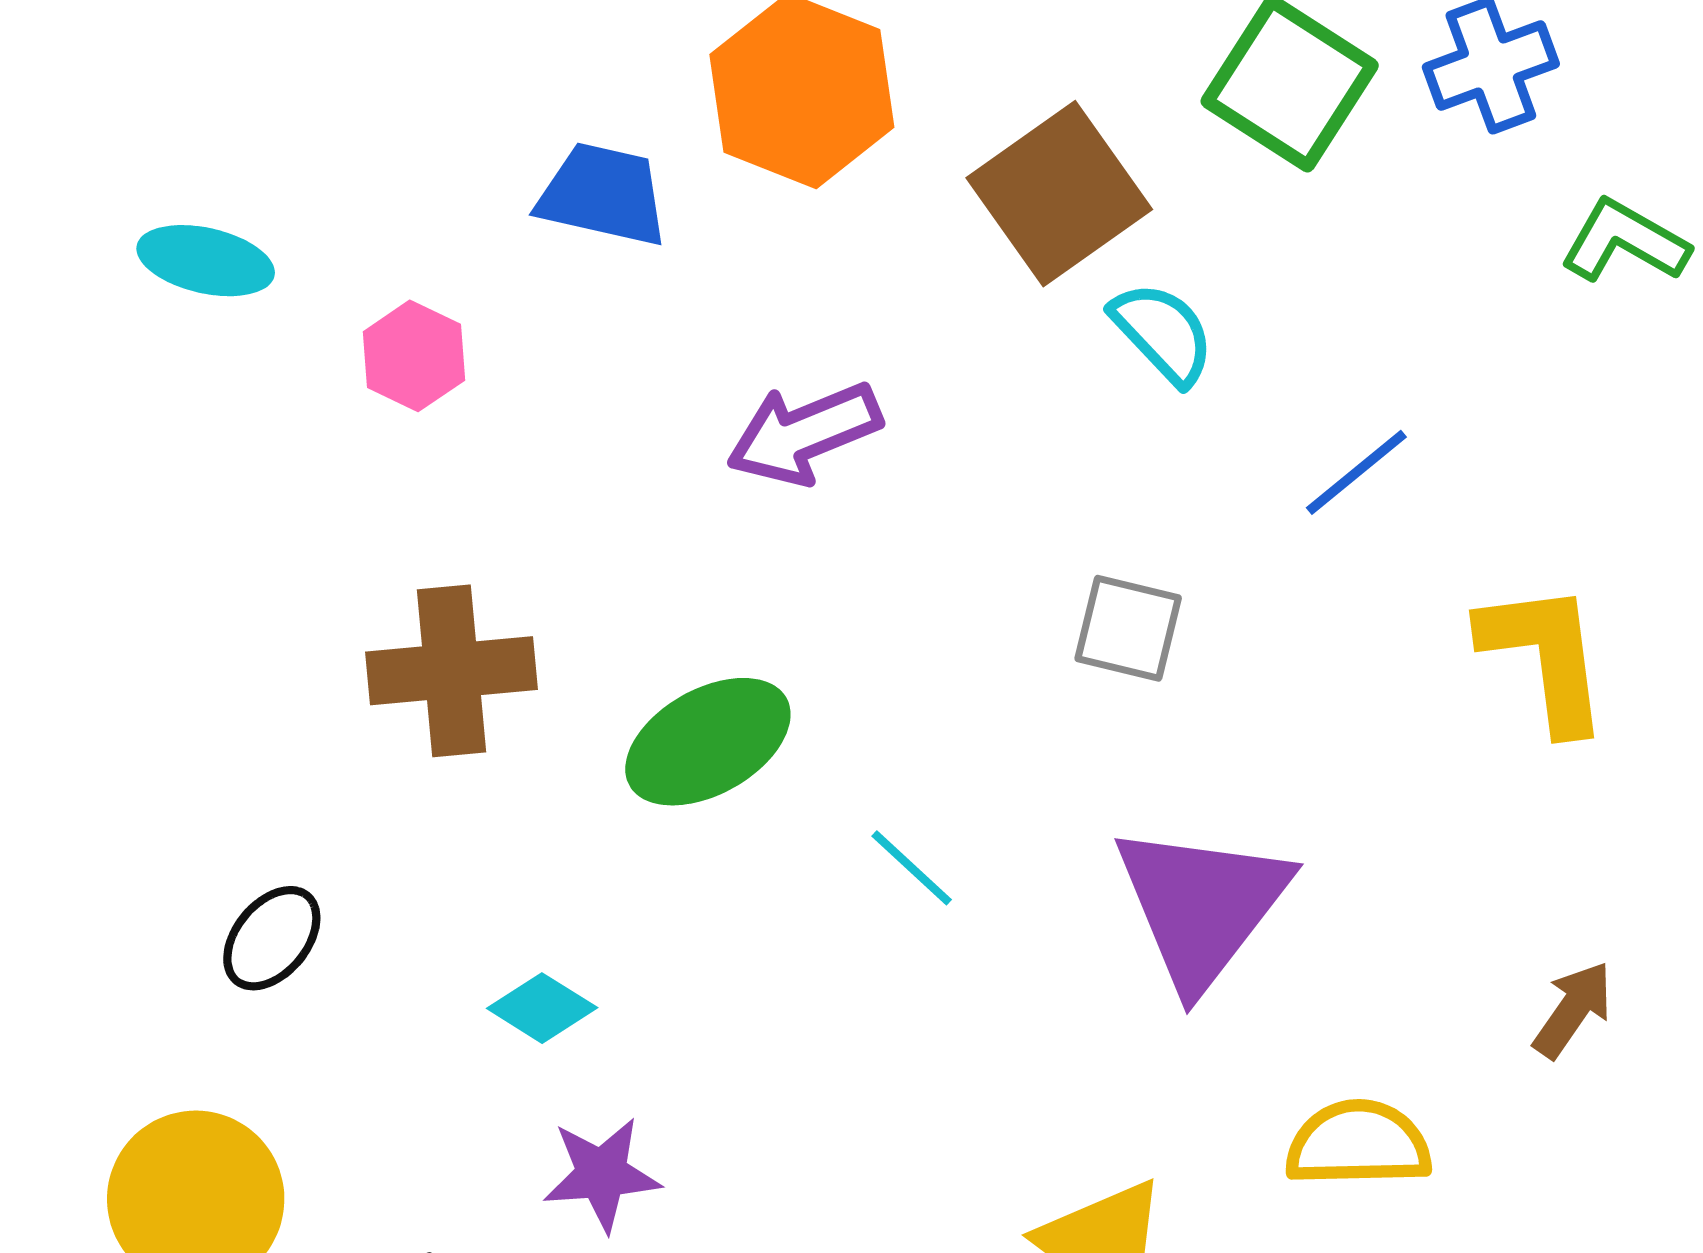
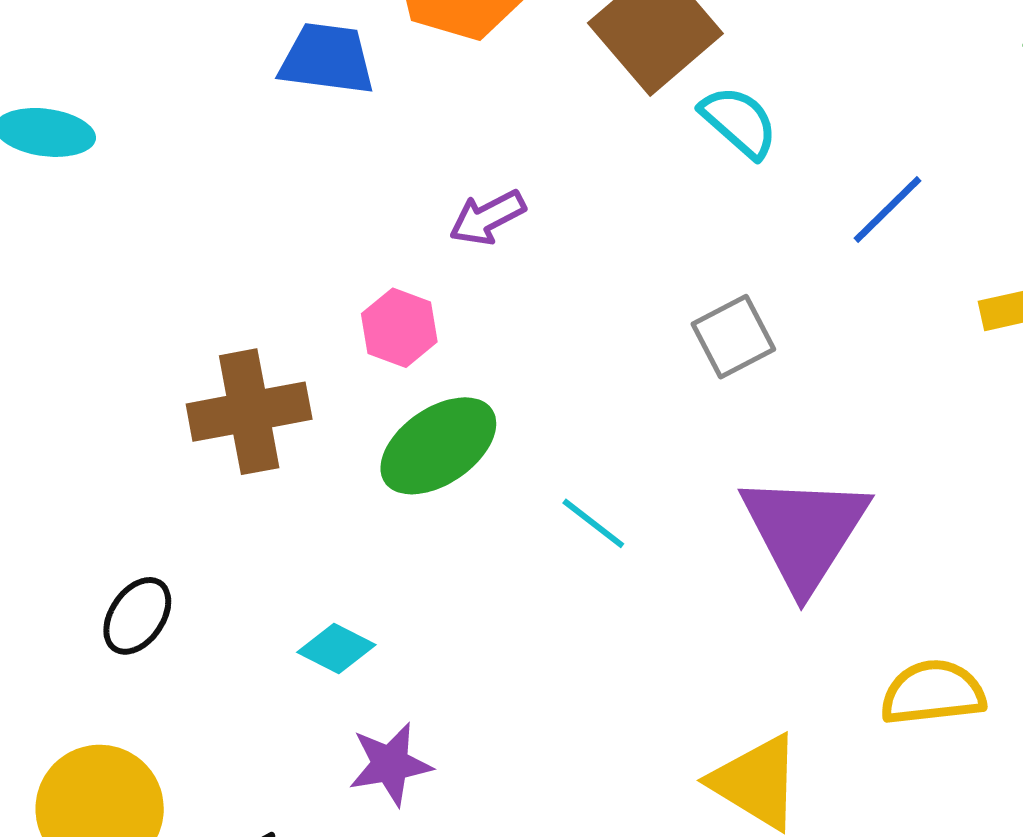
pink hexagon: (414, 356) -> (399, 328), moved
purple arrow: (804, 433) -> (487, 218), size x0.7
gray square: (1128, 628) -> (733, 337), turned -36

